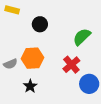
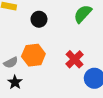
green semicircle: (82, 37) -> (83, 14), moved
black star: (30, 86) -> (15, 82), moved

